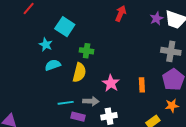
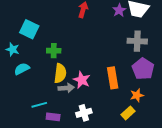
yellow semicircle: (79, 72) -> (60, 73), moved
orange rectangle: (142, 85) -> (113, 78), size x1.5
gray arrow: (91, 101) -> (66, 88), moved
orange star: (172, 106) -> (137, 95), moved

